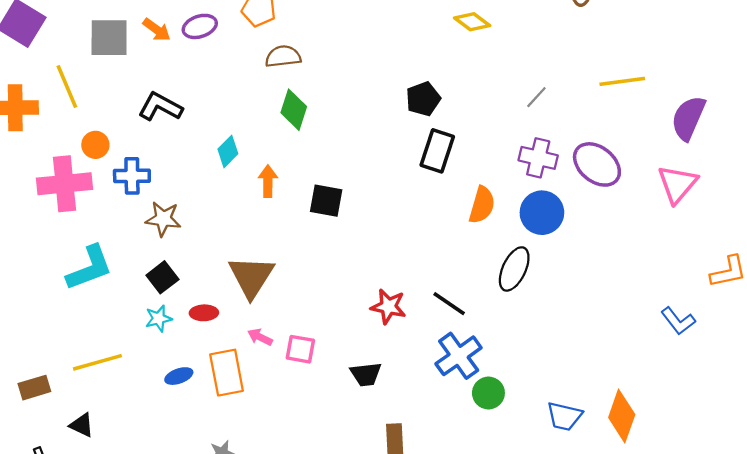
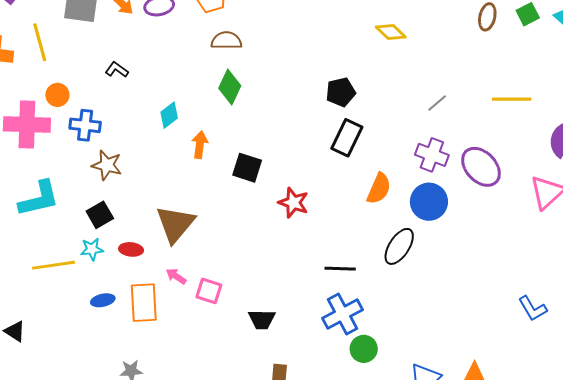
black L-shape: (160, 107) -> (117, 70), size x0.6
black line: (449, 304) -> (340, 269), turned -40
red star: (388, 306) -> (293, 203), moved
yellow line: (97, 362) -> (53, 265), moved

